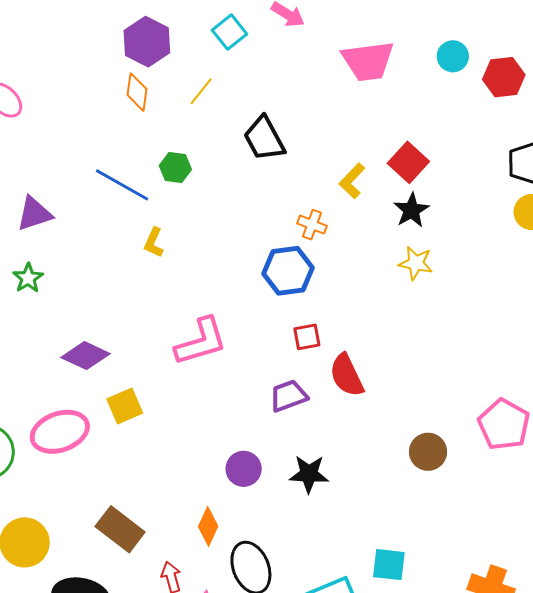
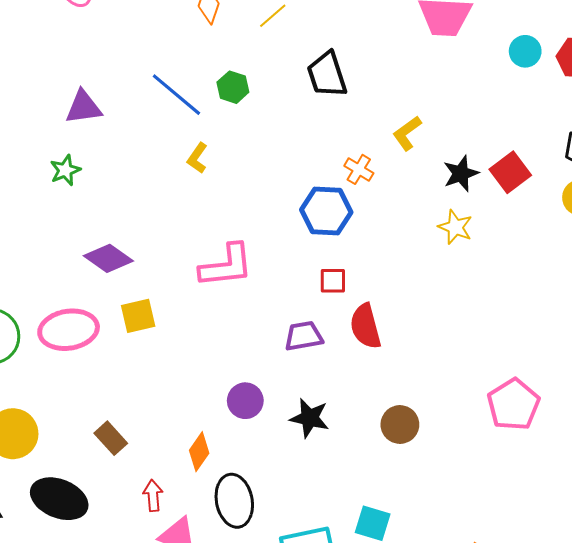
cyan circle: (453, 56) -> (525, 51), moved
red square: (408, 162) -> (510, 172), moved
brown circle: (428, 452) -> (400, 424), moved
brown rectangle: (120, 529) -> (111, 438), size x0.7

